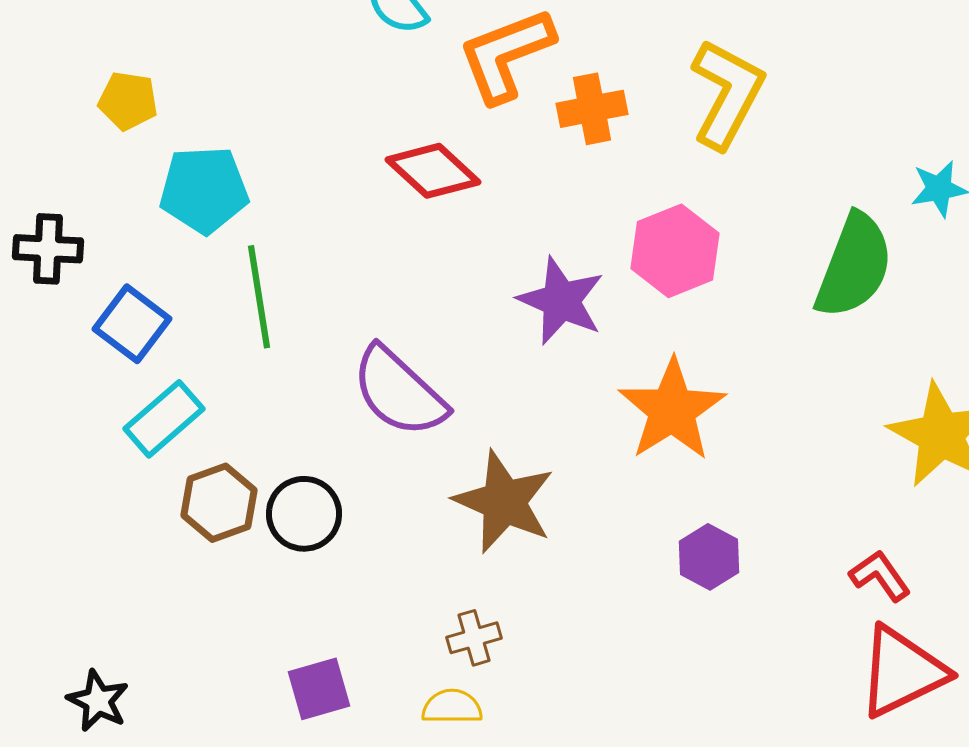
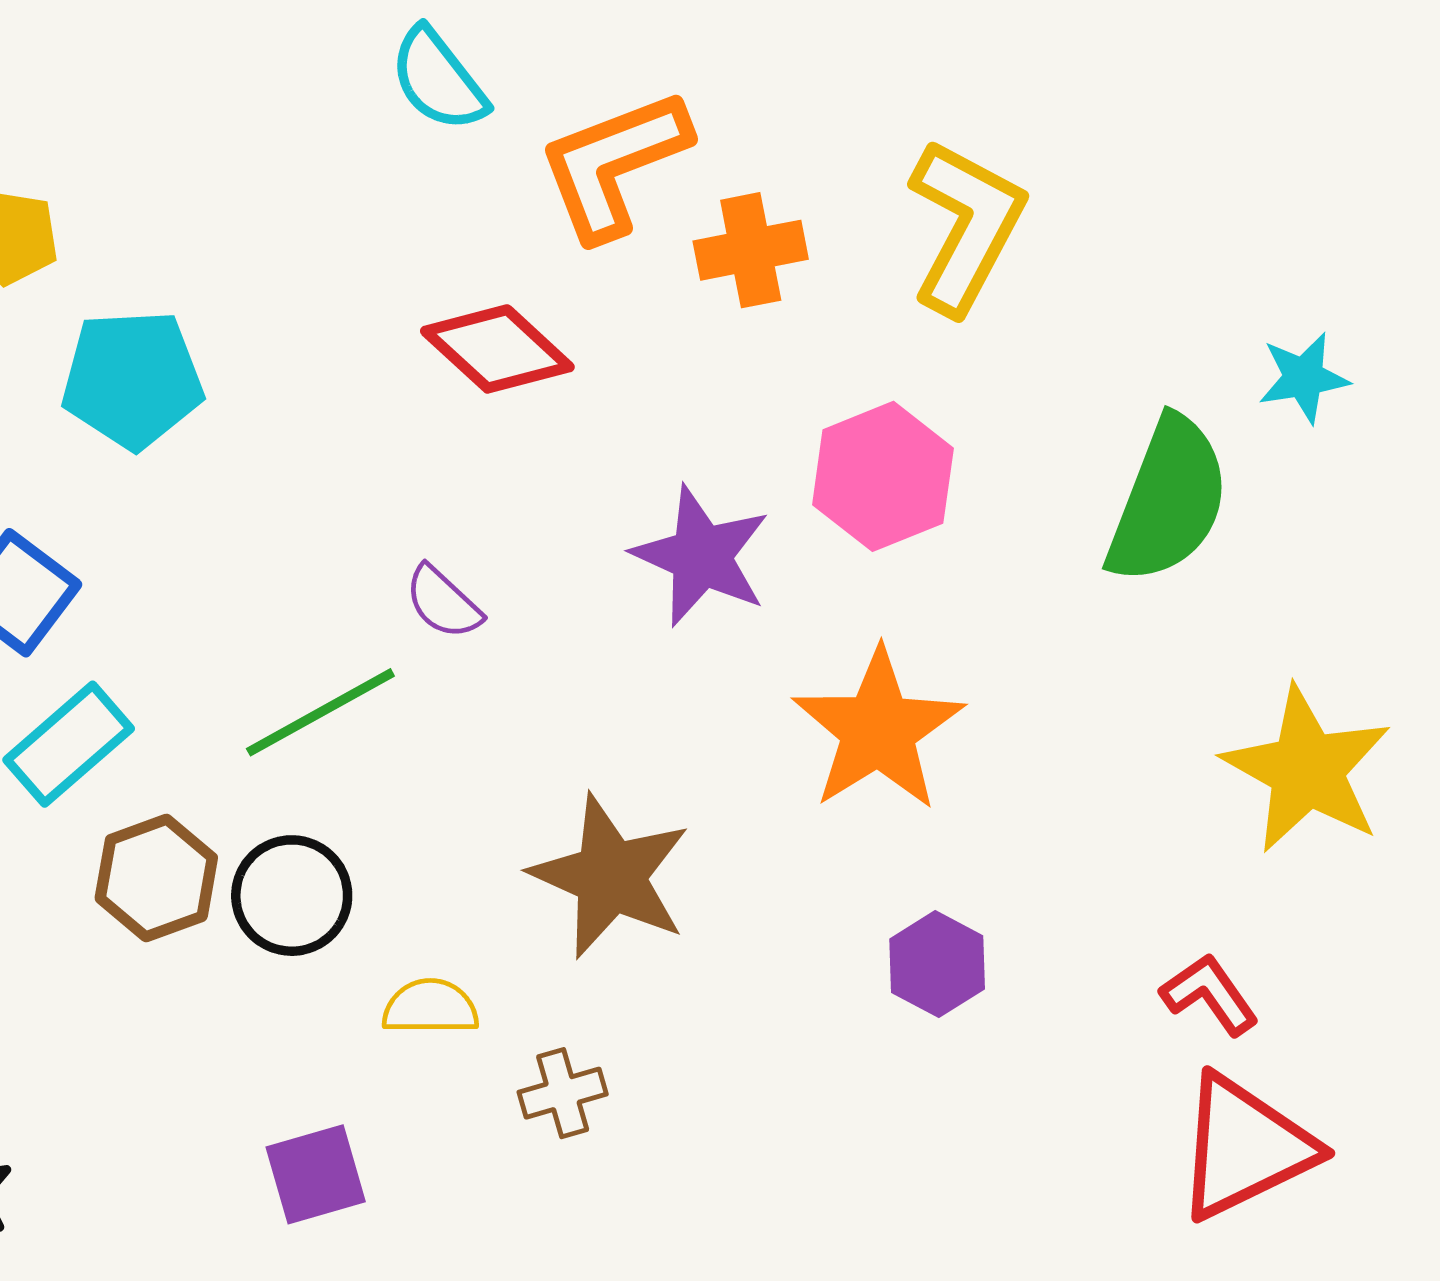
green line: (259, 297) -> (320, 712), moved, turned 70
purple semicircle: (399, 392) -> (443, 602), moved, size x0.5
yellow semicircle: (452, 707) -> (430, 1007), moved

